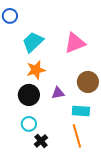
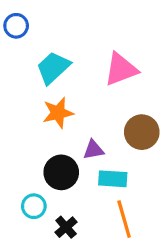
black circle: (29, 95) -> (61, 172), moved
cyan rectangle: (81, 111) -> (113, 179), moved
cyan circle: (29, 124) -> (34, 206), moved

